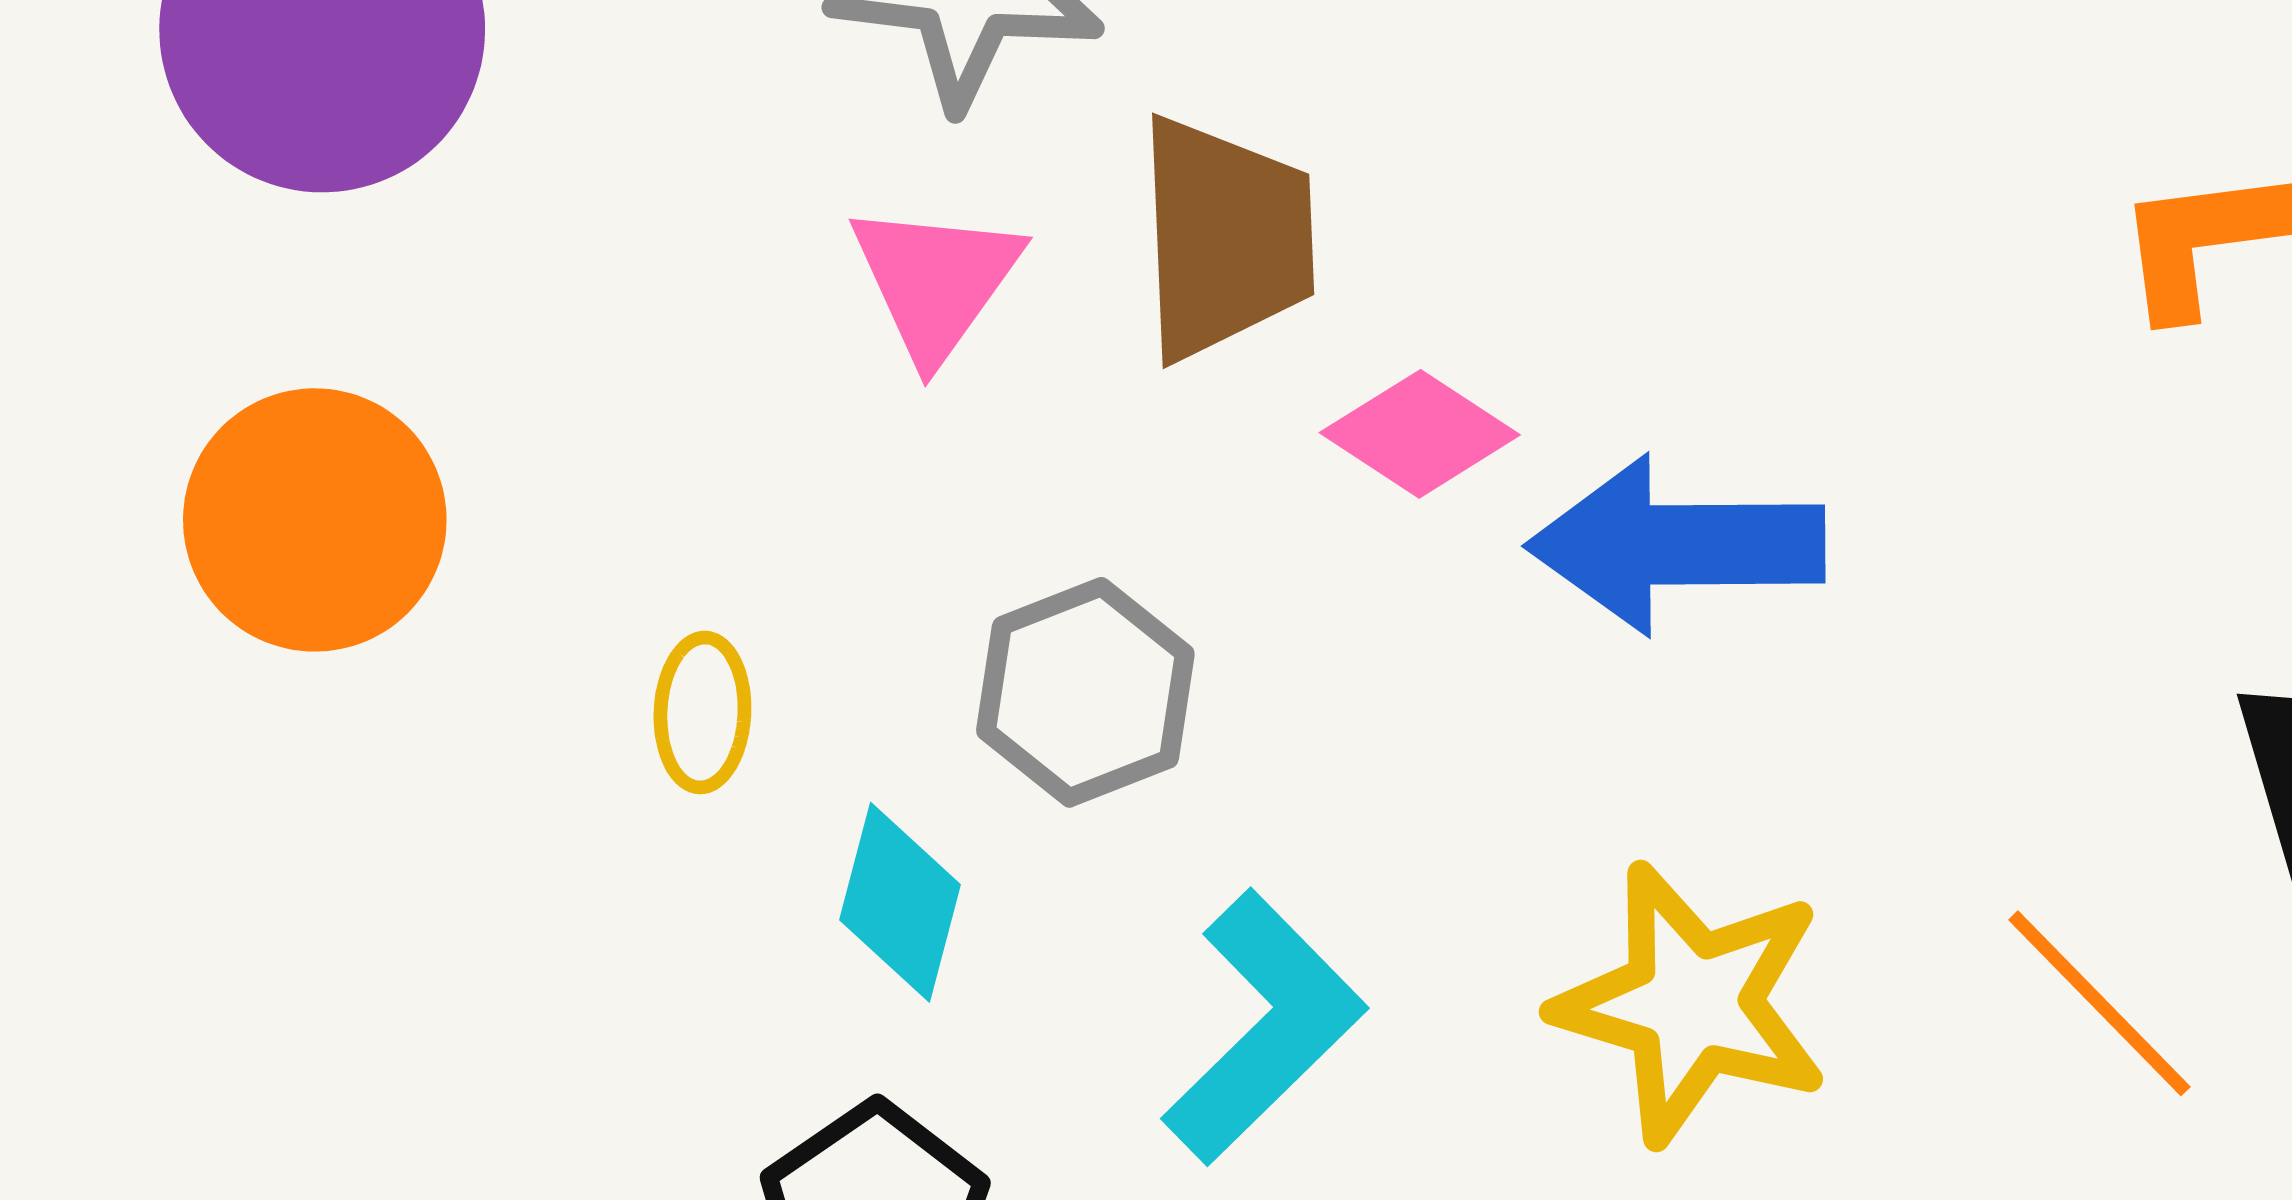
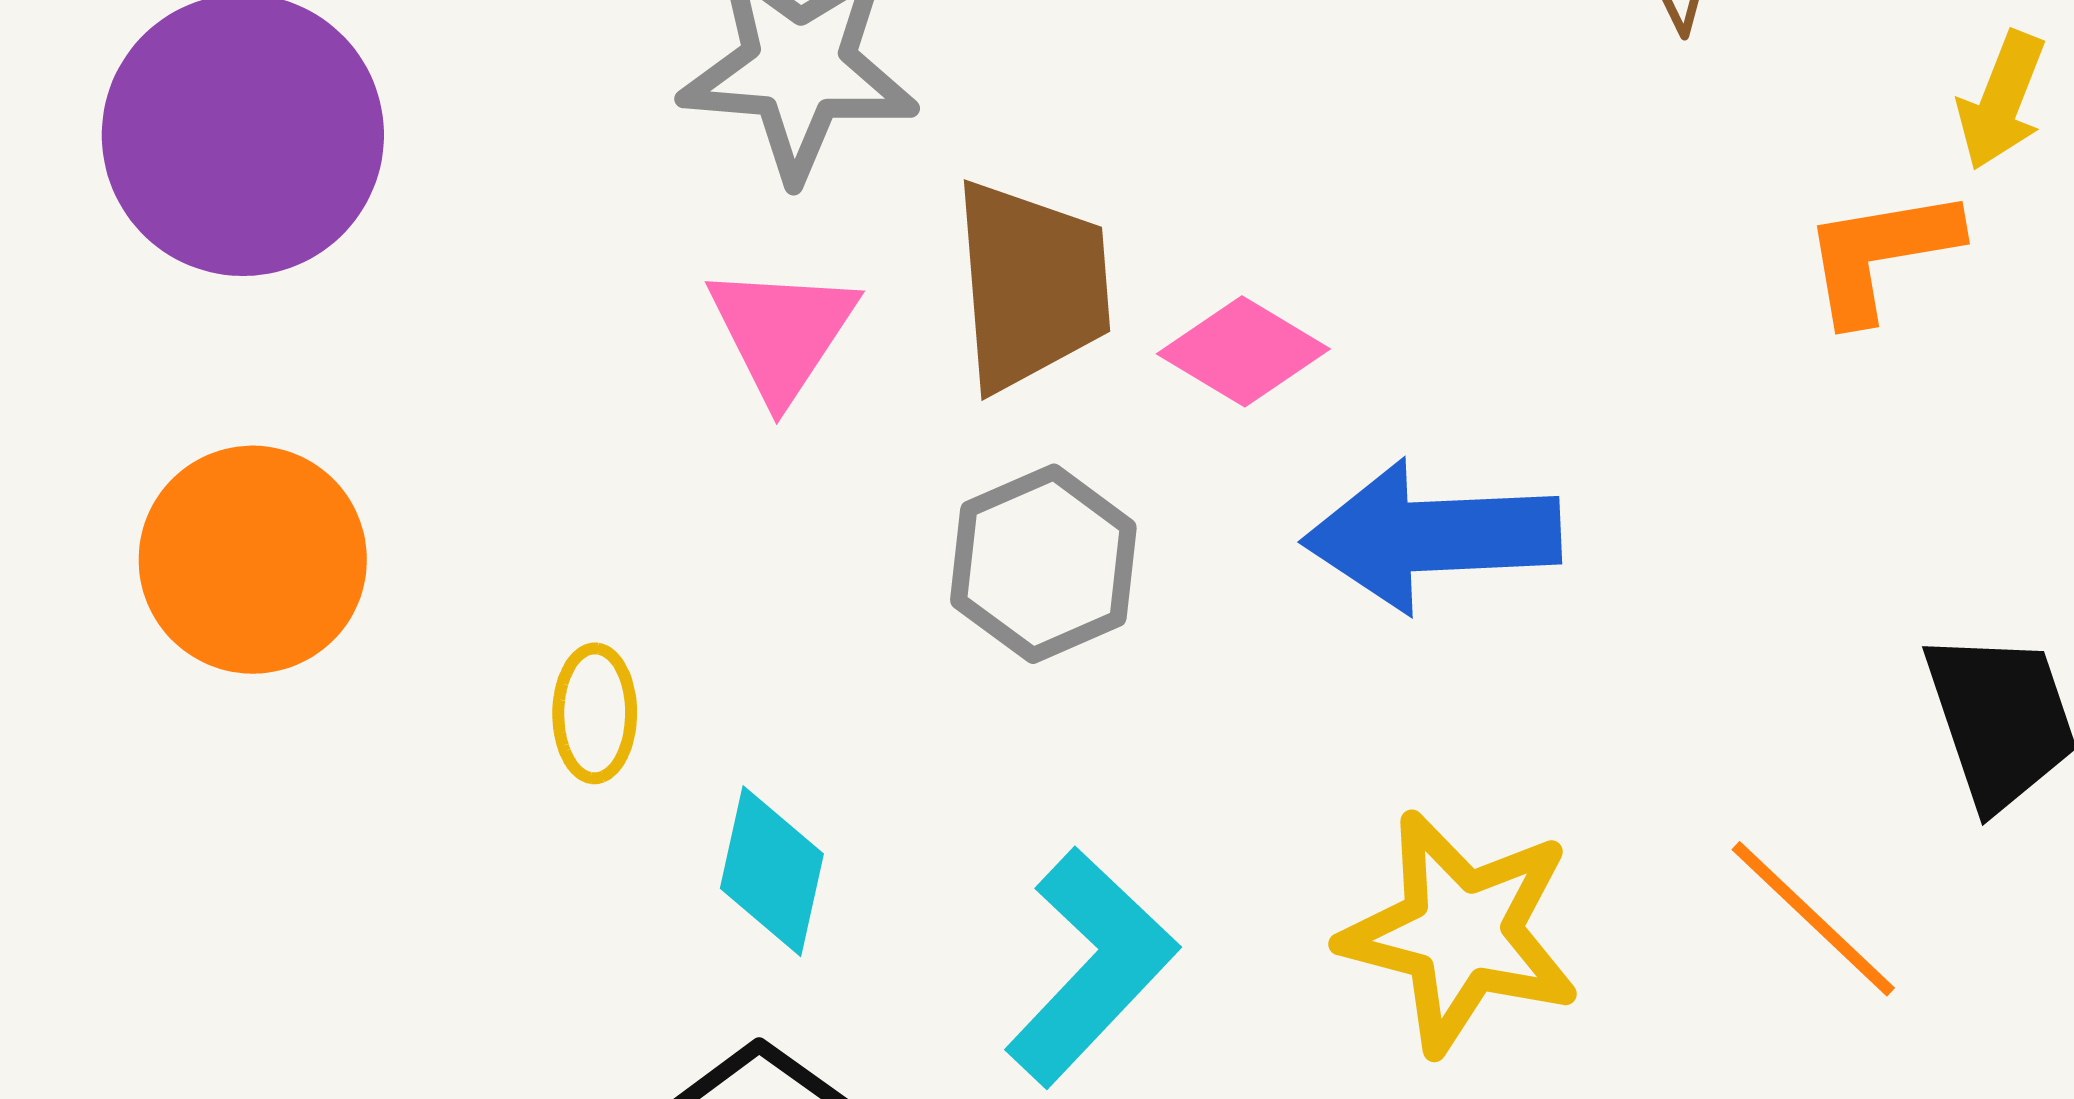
pink diamond: (1420, 434) -> (1243, 351), moved
gray hexagon: (1085, 692) -> (1043, 564), moved

